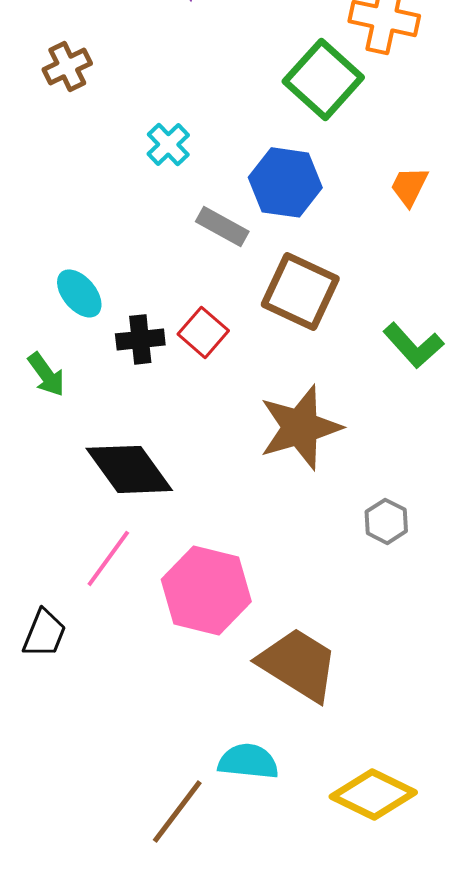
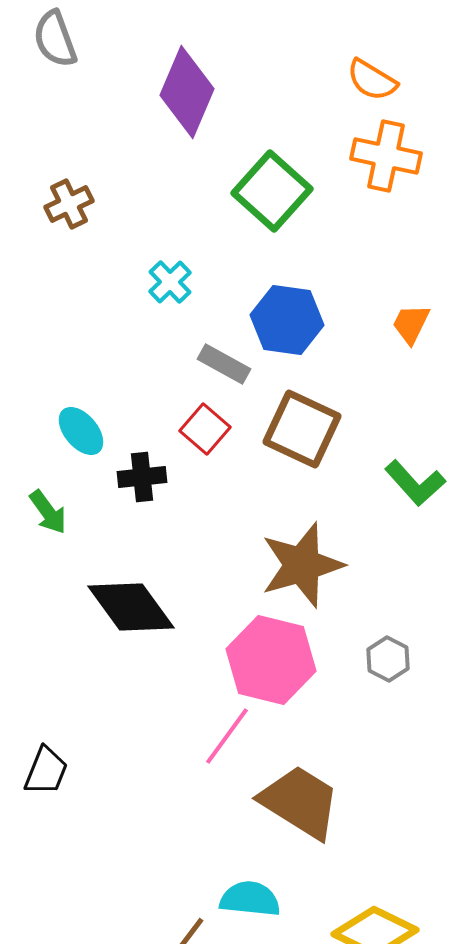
green square: (323, 79) -> (272, 191), moved
red square: (203, 332) -> (205, 429), moved
pink line: (108, 558) -> (227, 736), moved
pink hexagon: (206, 590) -> (271, 660), moved

